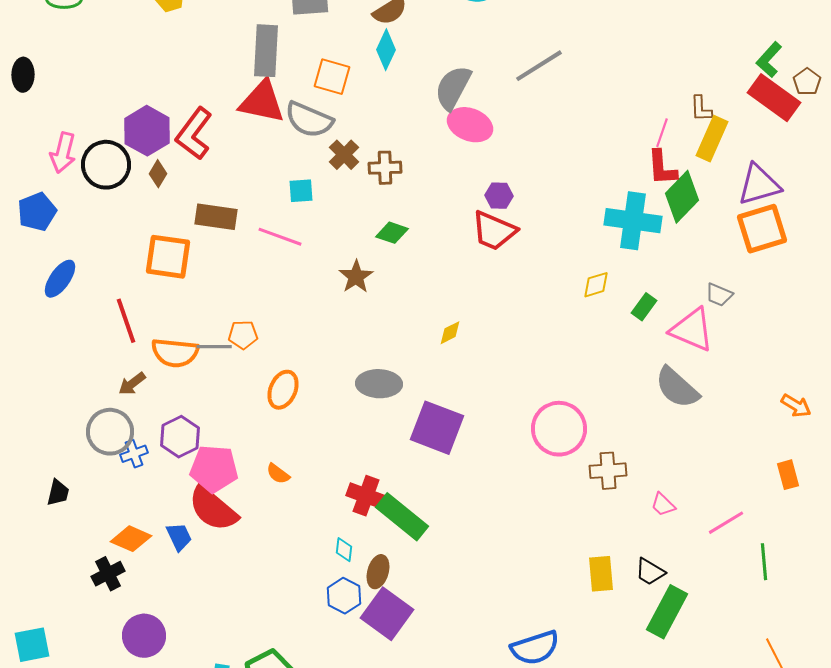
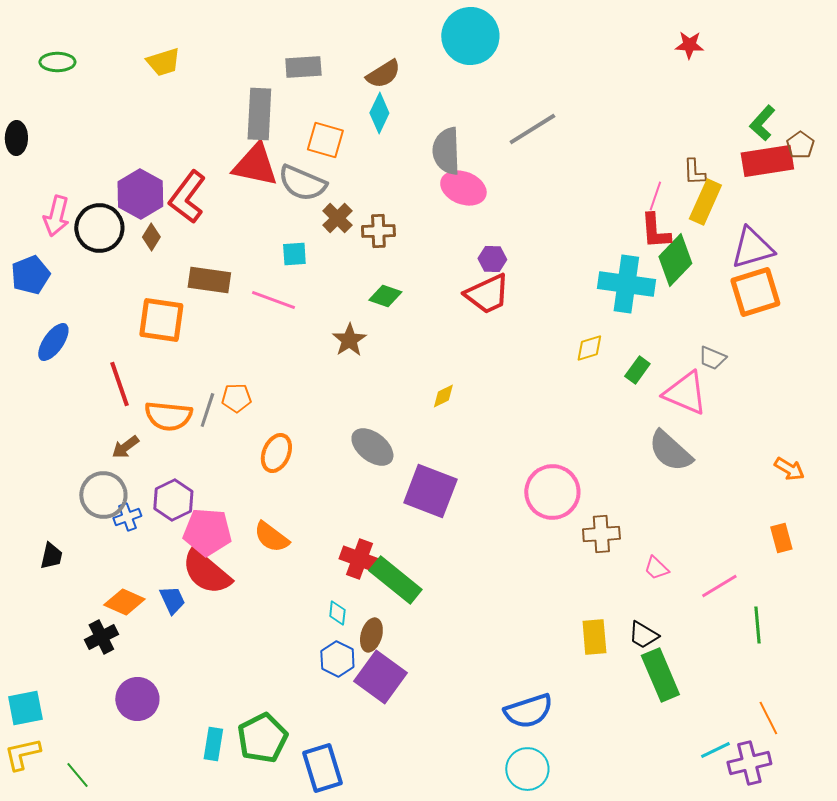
gray semicircle: (453, 88) -> (446, 151), turned -30
red rectangle: (774, 98) -> (767, 161), turned -45
red trapezoid: (494, 231) -> (487, 294), turned -48
gray line: (214, 347) -> (207, 410), turned -72
gray ellipse: (379, 384) -> (372, 447), turned 36
orange semicircle: (278, 474) -> (271, 537), size x1.5
green rectangle: (667, 612) -> (660, 675), turned -51

